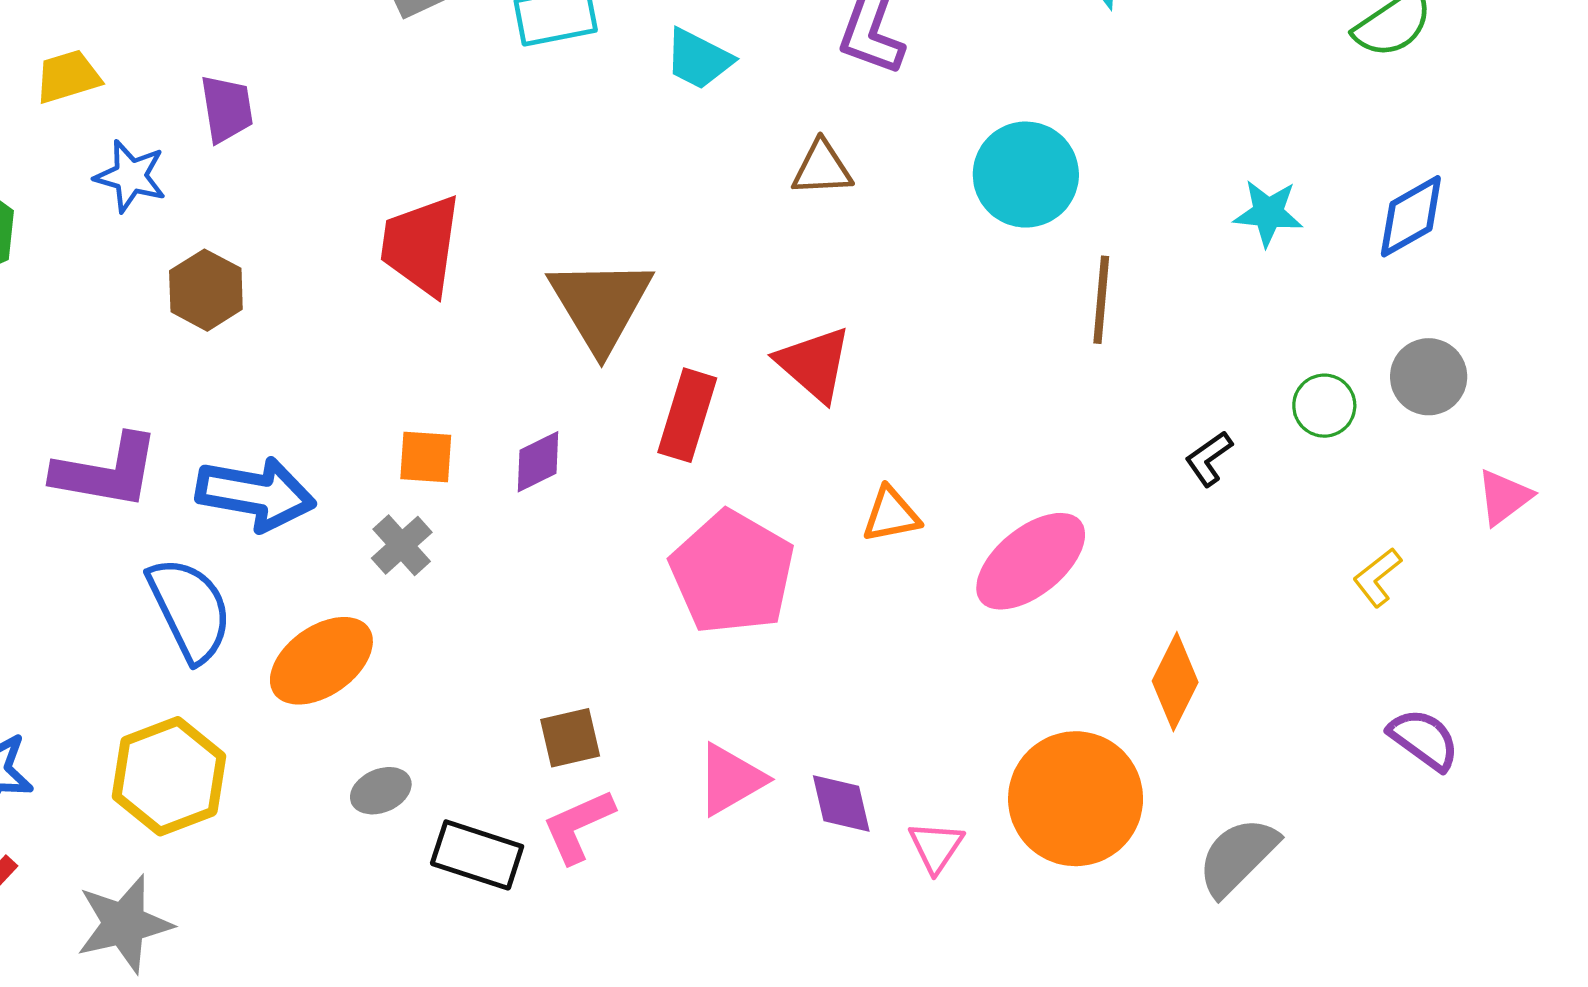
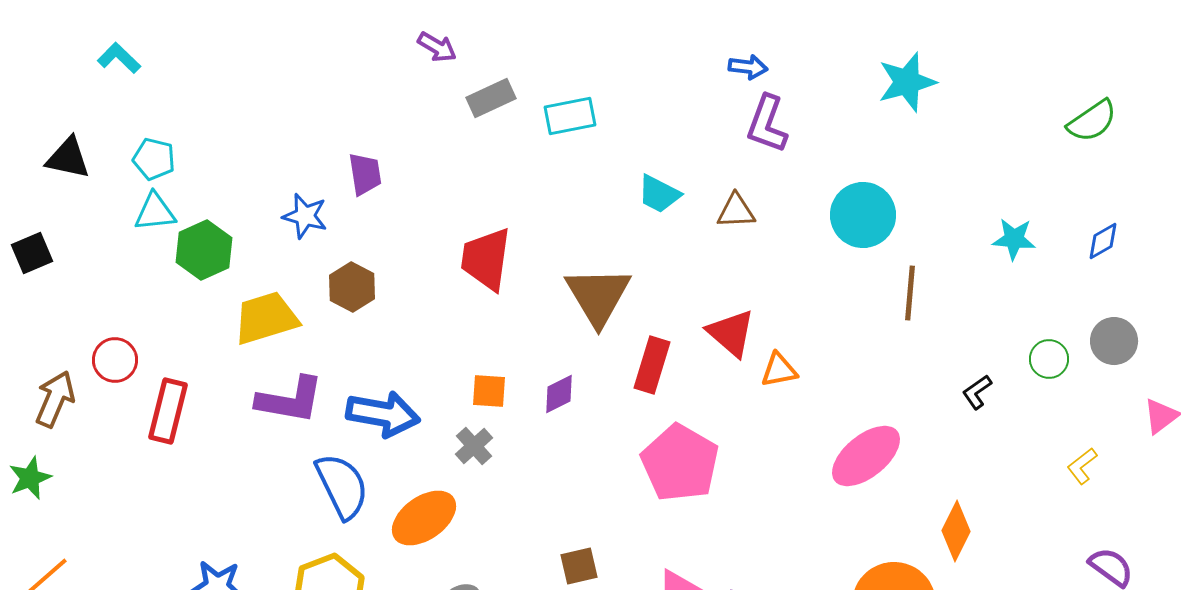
cyan trapezoid: (698, 59) -> (659, 194), moved
yellow trapezoid: (68, 77) -> (266, 318), moved, size x1.6
blue diamond: (1411, 216) -> (1103, 241), size x0.7
orange triangle: (891, 515) -> (779, 370), moved

